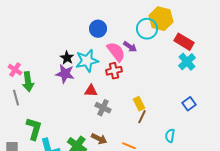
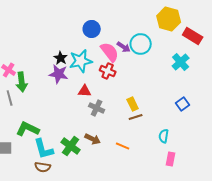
yellow hexagon: (161, 19) -> (169, 19), moved
cyan circle: (147, 29) -> (141, 44), moved
red rectangle: (184, 42) -> (193, 36), moved
red cross: (114, 71) -> (108, 71), turned 35
brown line: (142, 117) -> (136, 117), turned 48
green L-shape: (34, 129) -> (28, 129), turned -80

